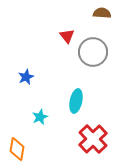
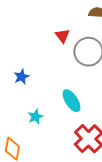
cyan ellipse: (76, 101) -> (71, 101), turned -45

